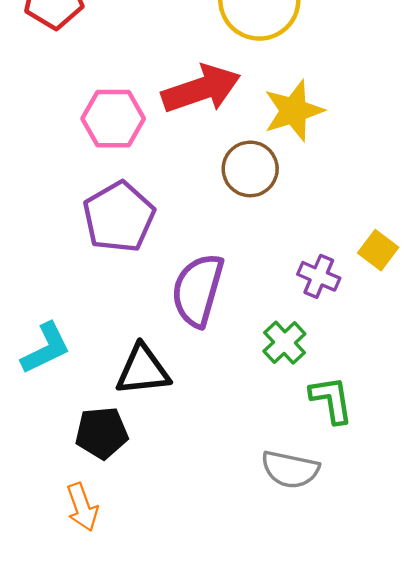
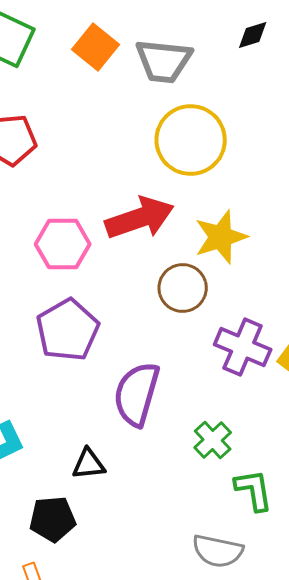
purple cross: (319, 276) -> (243, 347), moved, size x1.5
black triangle: (143, 370) -> (89, 464), size x0.7

